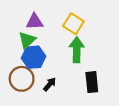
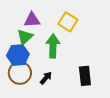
green arrow: (77, 50) -> (53, 46), moved
blue hexagon: (33, 57) -> (18, 55), moved

